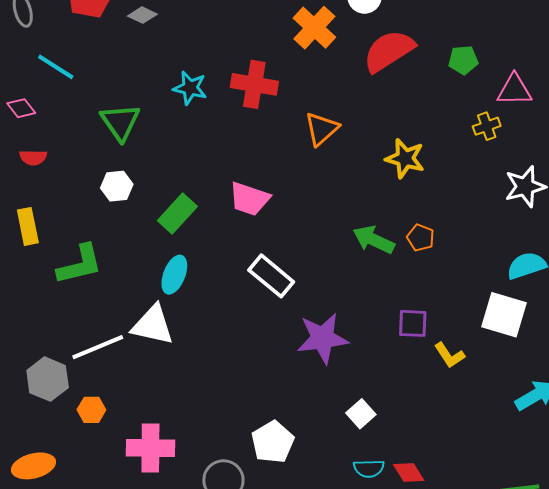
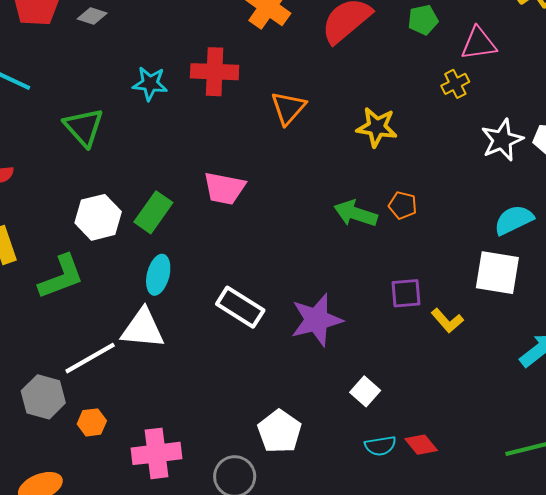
white hexagon: (117, 186) -> (98, 217), moved, size x1.4
white rectangle: (271, 276) -> (240, 307), moved

